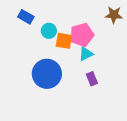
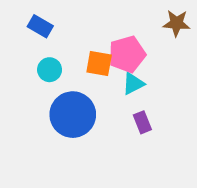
cyan circle: (49, 31) -> (50, 70), moved

